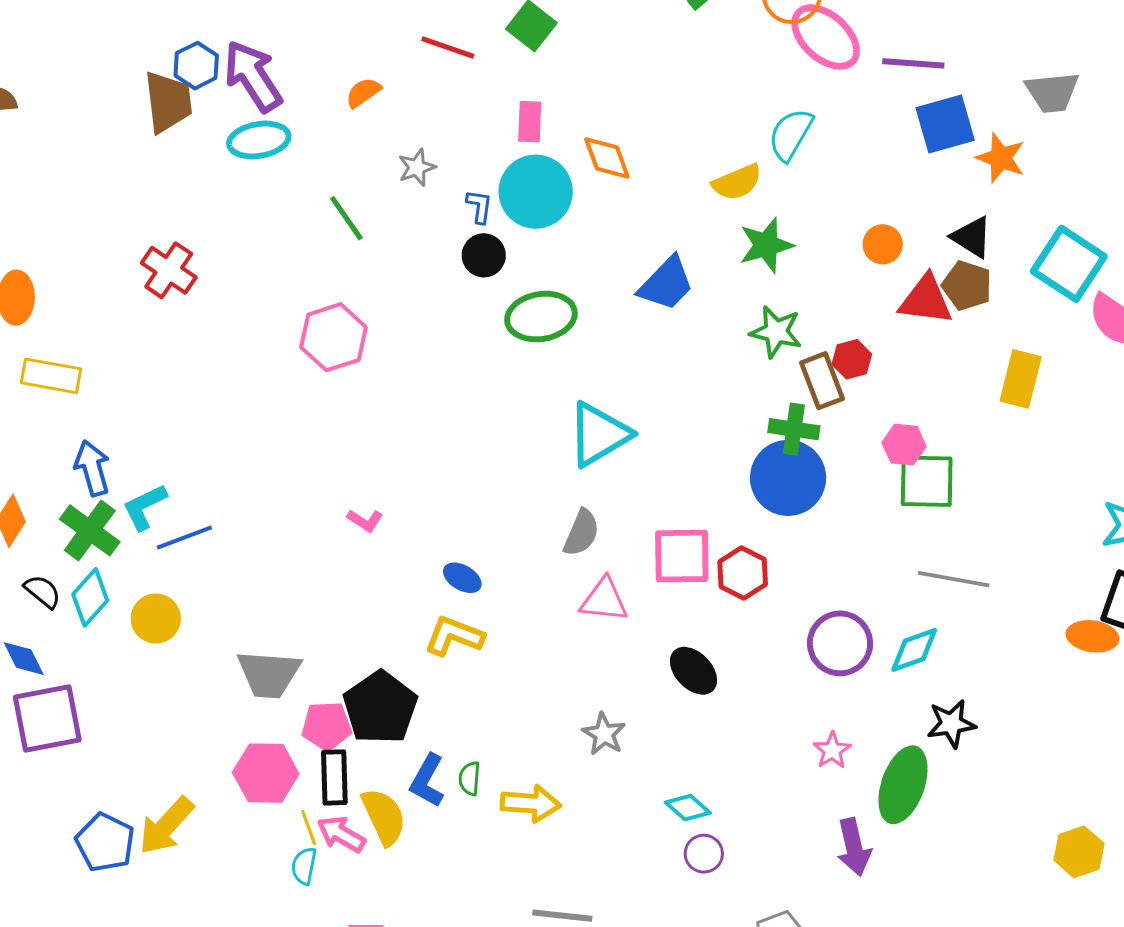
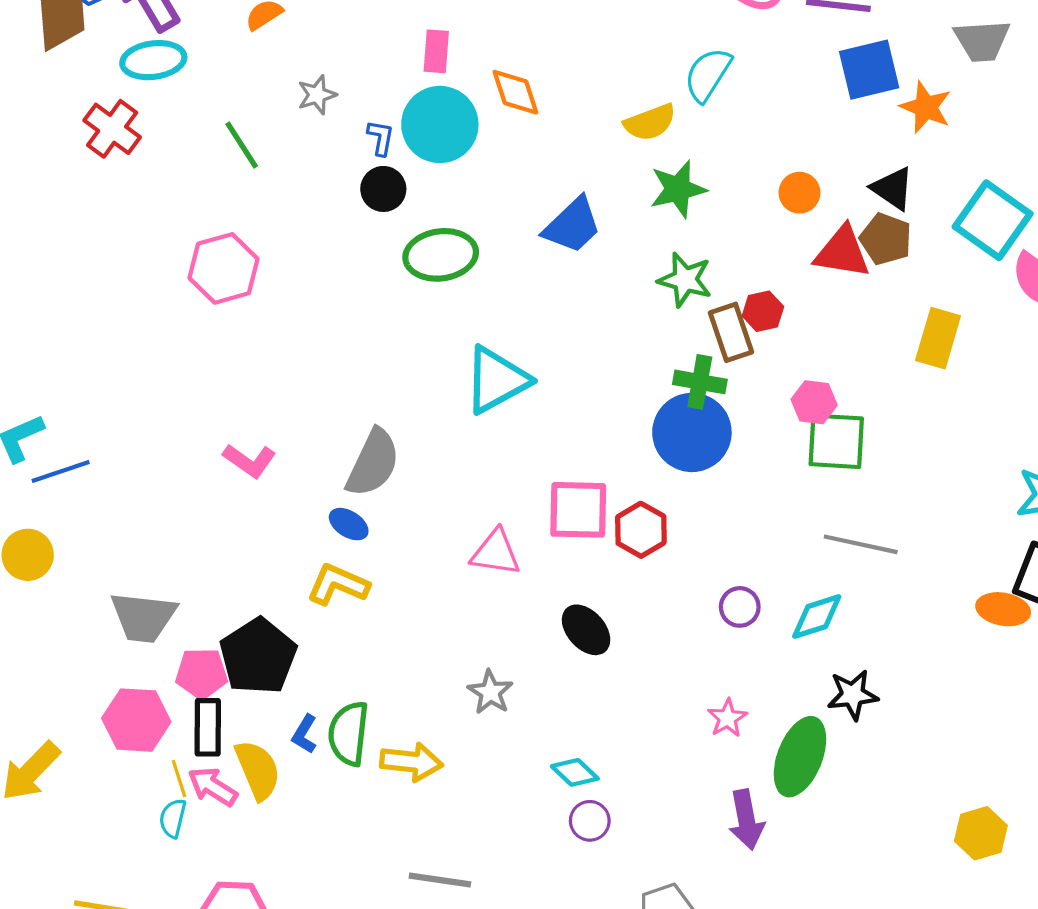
red cross: (169, 270) -> (112, 129), moved
pink L-shape: (365, 520) -> (250, 461), size x1.4
gray semicircle: (581, 533) -> (373, 463), moved, size x1.4
purple circle: (840, 643) -> (740, 607), size x0.6
green semicircle: (470, 778) -> (349, 733), size x1.8
blue L-shape: (427, 781) -> (304, 734), size x0.7

